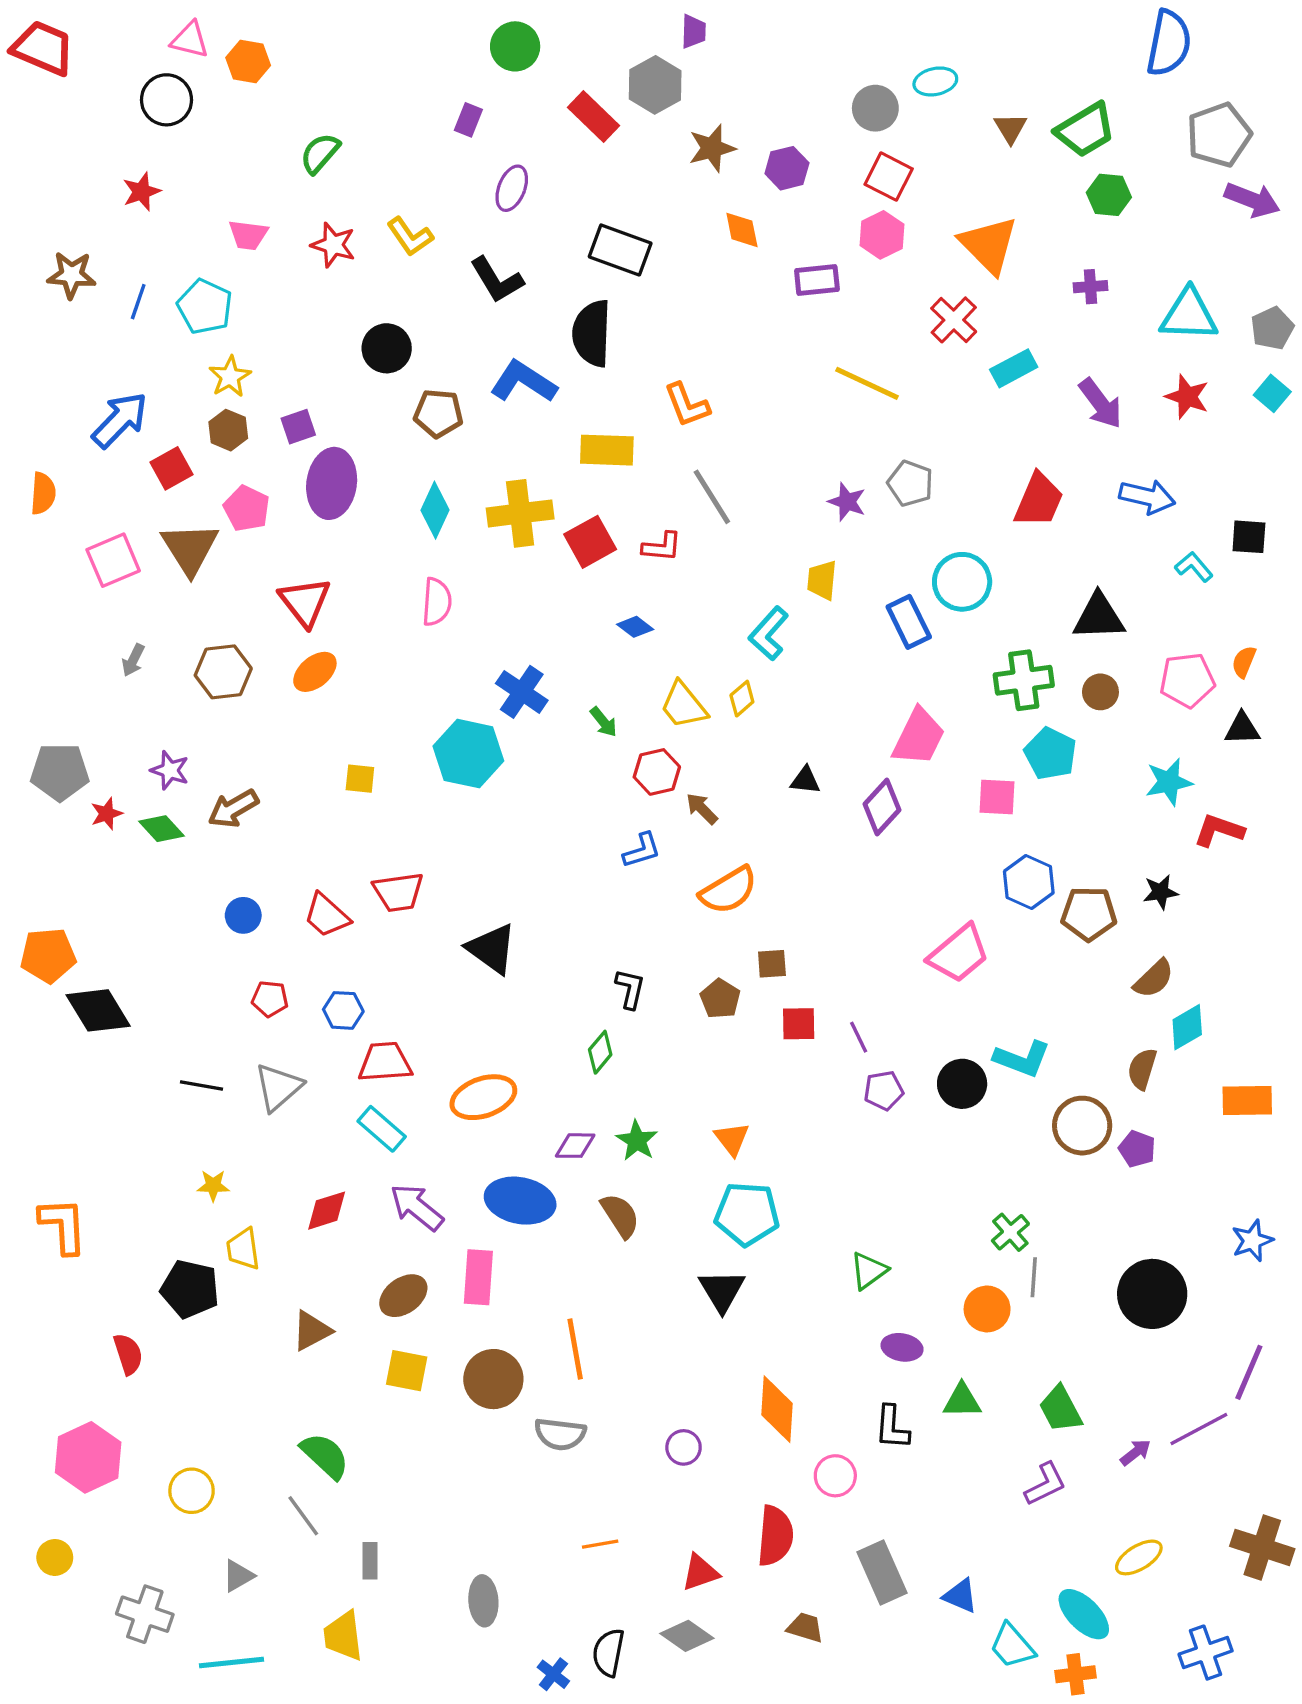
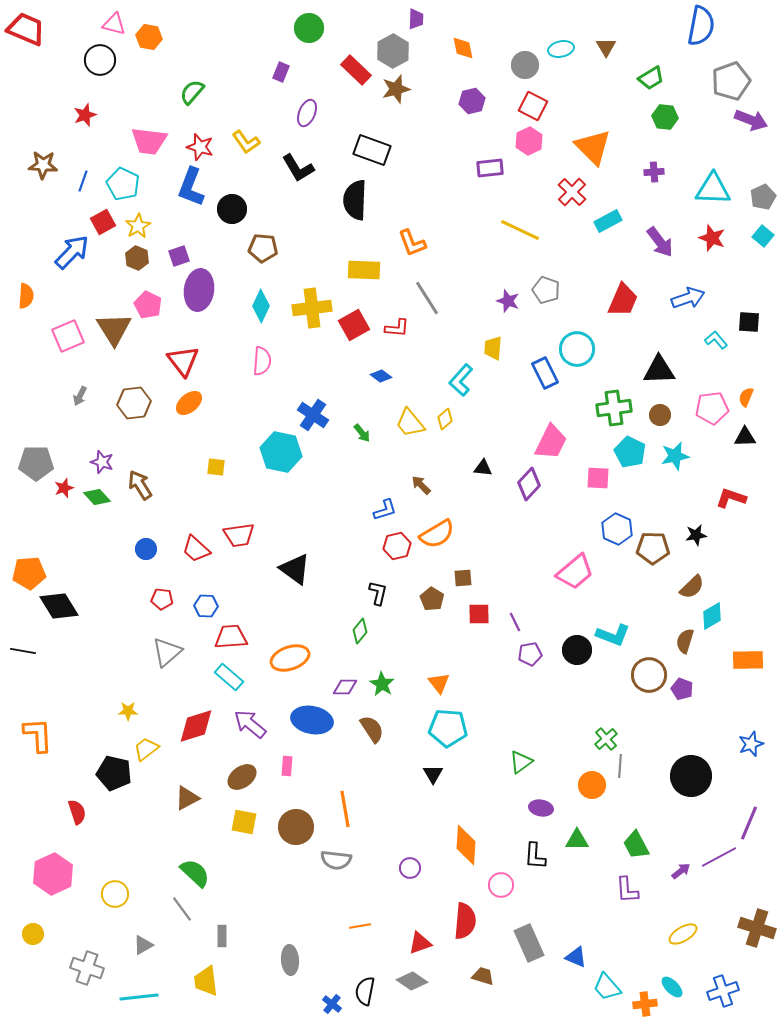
brown triangle: (1010, 128) -> (606, 47), moved
green trapezoid: (1085, 130) -> (651, 78), size x0.7
brown star: (712, 148) -> (396, 89), moved
orange diamond: (742, 230) -> (463, 48), moved
pink trapezoid: (248, 235) -> (149, 141), size x1.5
blue L-shape: (523, 382) -> (191, 187), moved, turned -102
red square: (172, 468) -> (103, 222), moved
blue arrow: (1147, 497) -> (688, 298), turned -32
red hexagon: (657, 772) -> (397, 546), moved
cyan star: (1169, 782) -> (675, 456), moved
brown arrow: (233, 809) -> (140, 485), turned 88
black line: (202, 1085) -> (23, 651), moved
red diamond: (327, 1211) -> (196, 726), size x1.4
yellow trapezoid: (243, 1249) -> (146, 749), turned 60
pink rectangle: (478, 1277) -> (287, 766), size x0.6
black triangle: (722, 1291) -> (433, 774), size x0.7
purple L-shape: (1045, 1484) -> (627, 890), turned 112
cyan ellipse: (1084, 1614) -> (672, 987), moved, size x0.7

